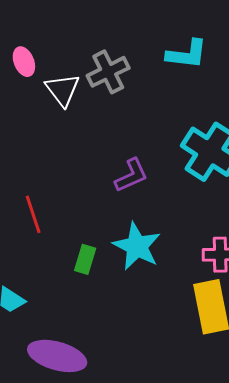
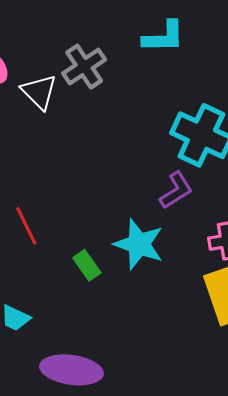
purple L-shape: (131, 175) -> (176, 190), moved
green rectangle: (85, 259) -> (87, 265), turned -44

